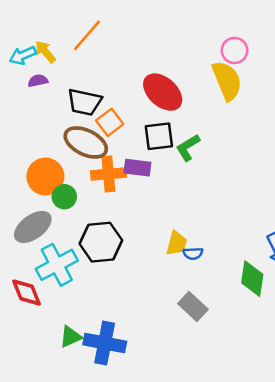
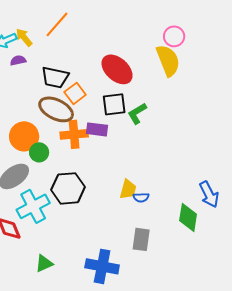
gray rectangle: (193, 306) -> (141, 239), turned 55
blue cross: (105, 343) -> (102, 266), moved

